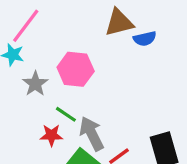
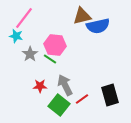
blue semicircle: (145, 39) -> (98, 26), size x1.6
green line: (66, 114) -> (50, 59), moved

